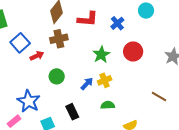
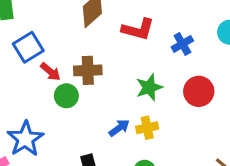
brown cross: (59, 39) -> (88, 70), moved
red arrow: (37, 56) -> (50, 72), turned 56
green circle: (57, 76) -> (66, 96), moved

